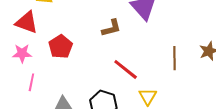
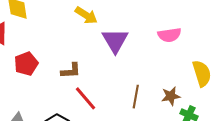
brown L-shape: (111, 28) -> (71, 71), moved

